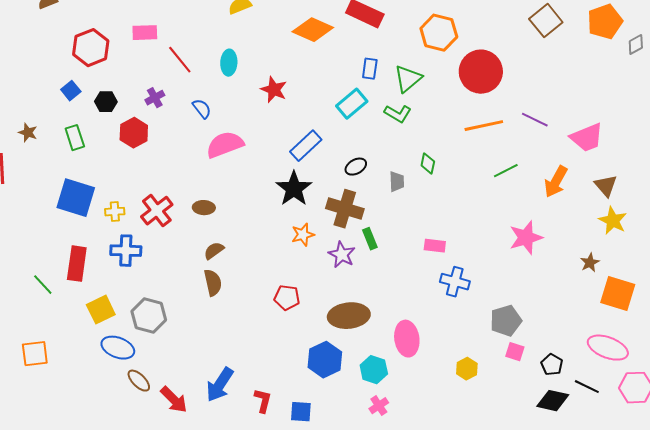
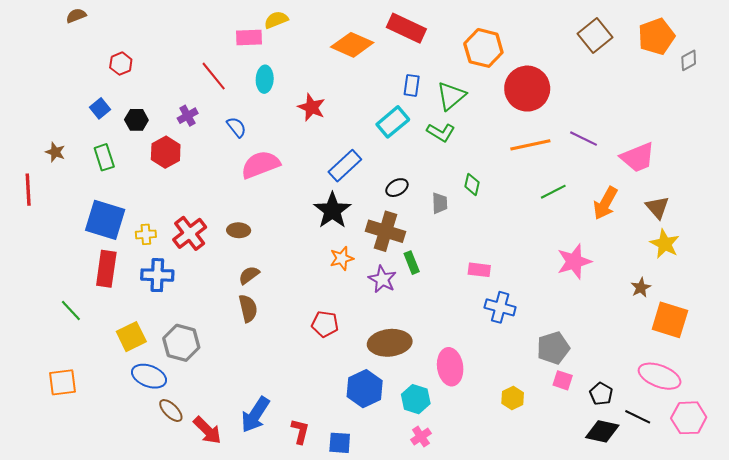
pink rectangle: (145, 33) -> (249, 38), moved
red hexagon: (91, 48) -> (121, 64), size x0.6
red rectangle: (77, 264) -> (106, 269), moved

